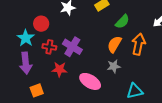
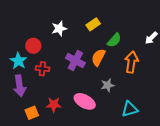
orange semicircle: (114, 44) -> (98, 57), moved
purple cross: (72, 47) -> (75, 60), moved
red star: (60, 69) -> (54, 105), moved

